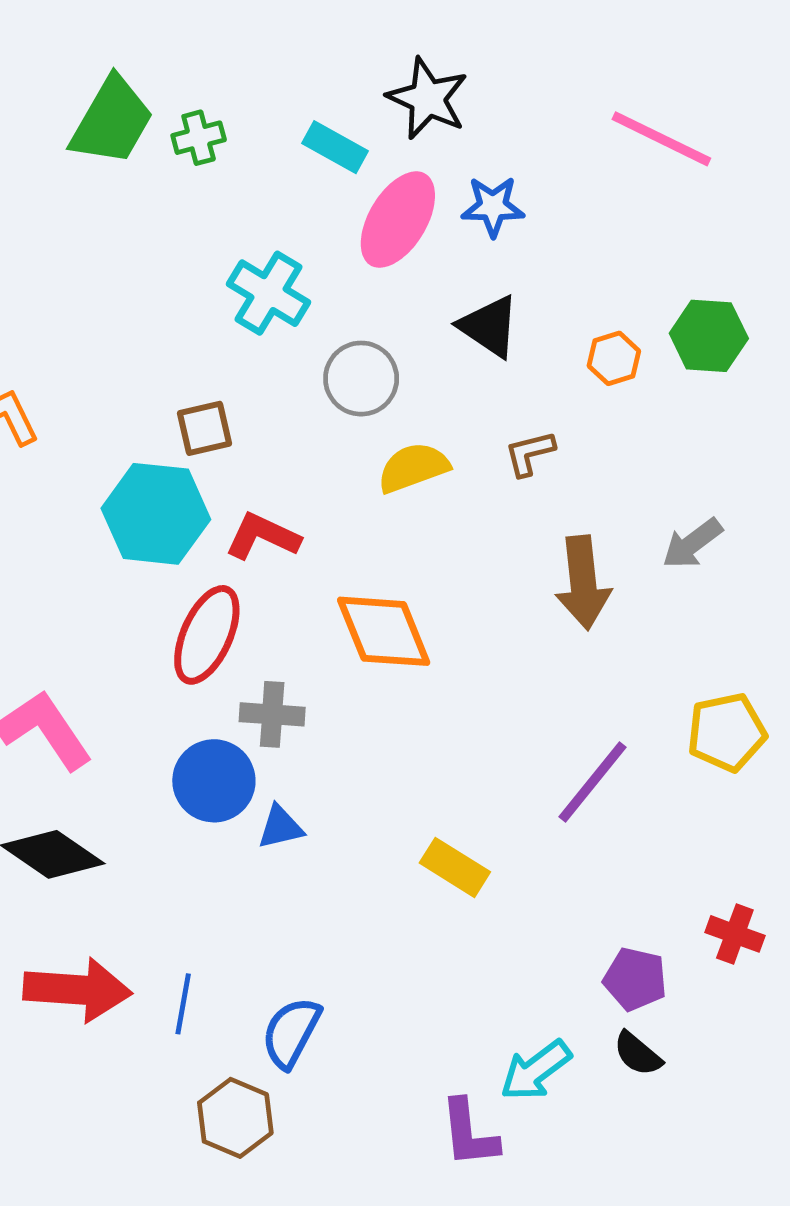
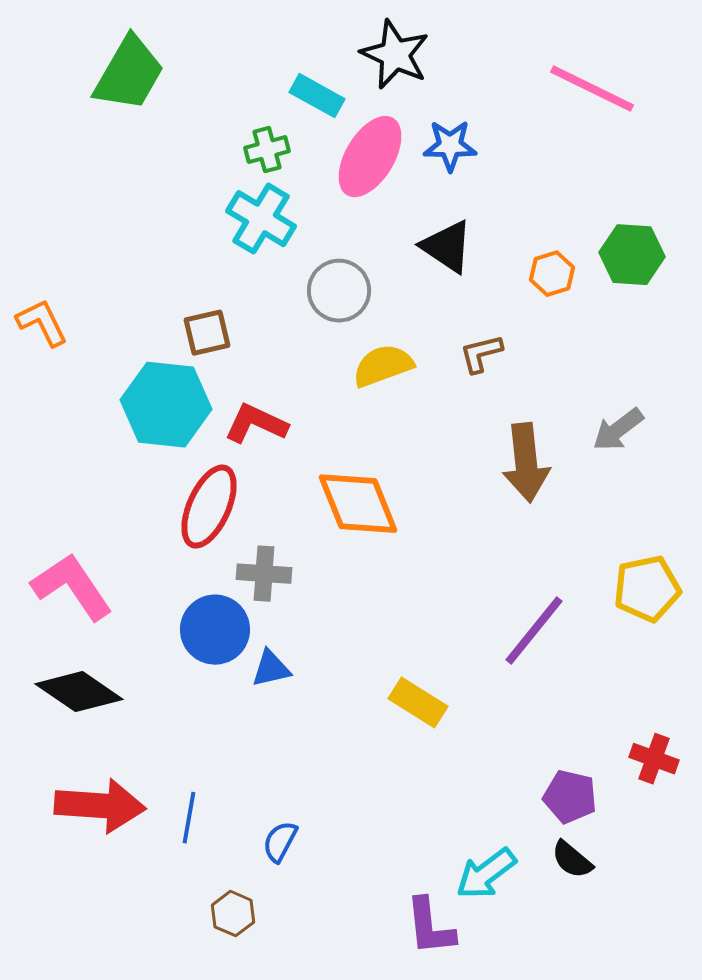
green cross: (199, 138) -> (267, 150), moved
blue semicircle: (291, 1032) -> (280, 842), size x0.7
brown hexagon: (235, 1118) -> (233, 914), size x0.7

